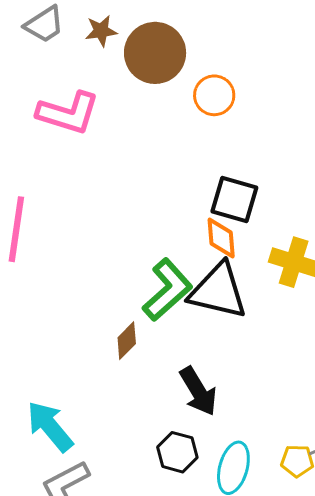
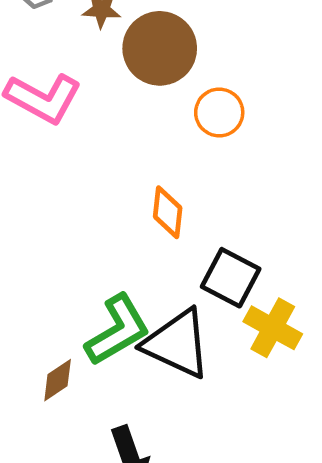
black square: (234, 199) -> (231, 278), moved
orange diamond: (221, 238) -> (168, 212), moved

